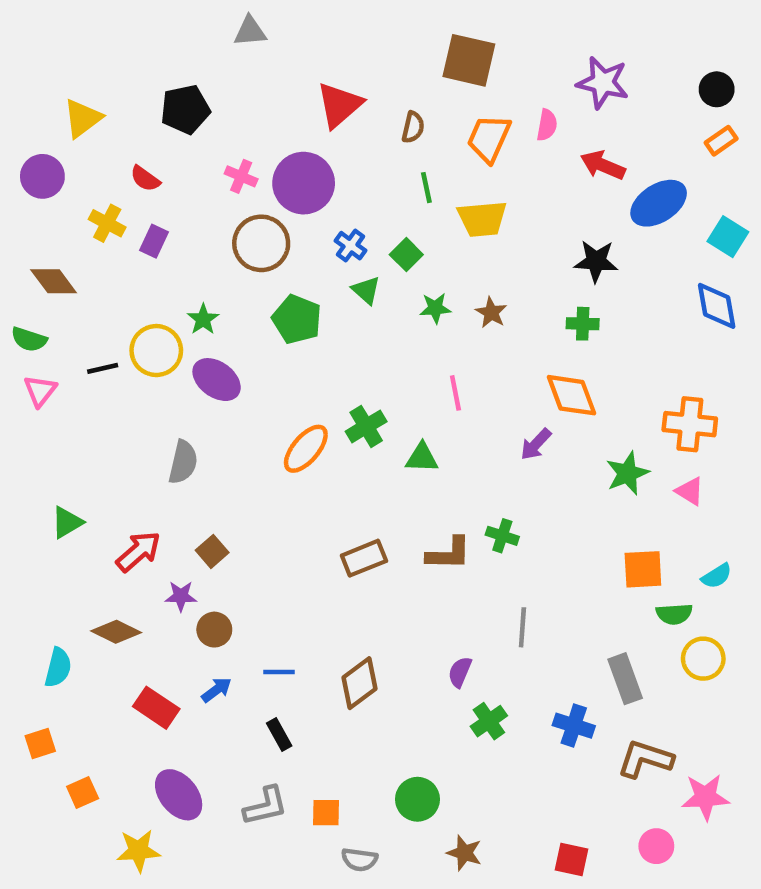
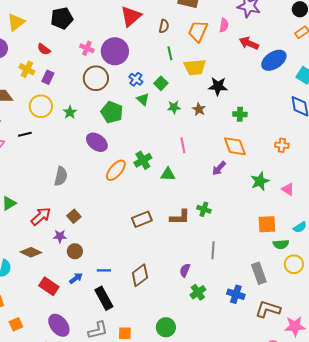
black star: (596, 261) -> (218, 86), moved
yellow circle: (156, 351) -> (41, 106), moved
purple ellipse: (217, 380) -> (97, 142), moved
orange cross: (690, 424) -> (282, 145), moved, size x0.6
black rectangle: (279, 735) -> (104, 298), size x1.6

